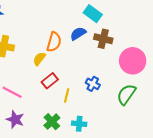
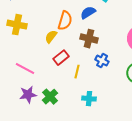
brown cross: (103, 39) -> (89, 39), moved
purple star: (15, 120) -> (28, 95), turned -30
green cross: (52, 122) -> (50, 97), moved

